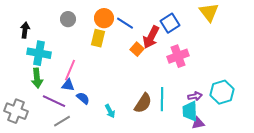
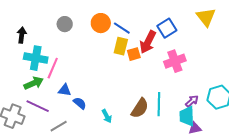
yellow rectangle: (98, 38) -> (121, 46), moved
orange square: (137, 49) -> (134, 54), turned 32
pink line: (70, 70) -> (53, 68), moved
green arrow: (37, 78) -> (34, 83), turned -108
purple arrow: (195, 96) -> (192, 101), turned -32
purple line: (54, 101) -> (38, 106), moved

